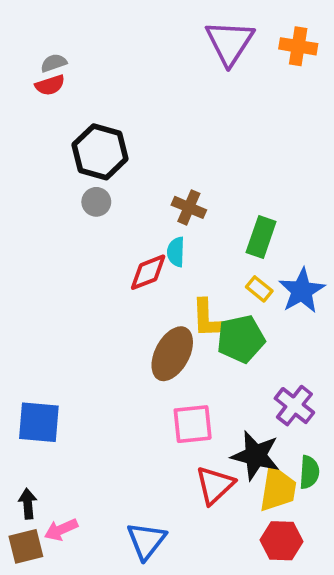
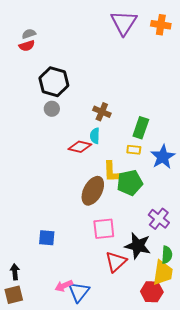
red diamond: (148, 272) -> (80, 147), turned 35
yellow rectangle: (259, 289) -> (134, 150), moved, turned -32
blue square: (39, 422) -> (47, 238), moved, size x0.7
yellow trapezoid: (278, 489) -> (163, 273), moved
pink arrow: (61, 530) -> (64, 286), moved

